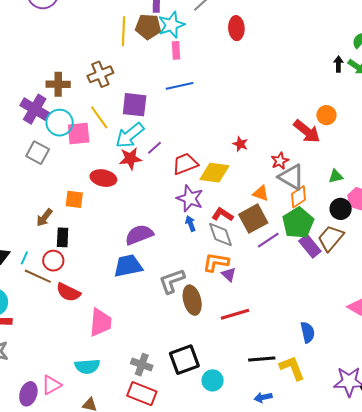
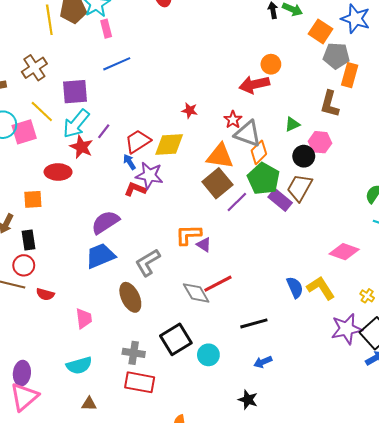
red arrow: (307, 131) -> (254, 84), turned 140
red star: (130, 159) -> (81, 147), turned -30
orange triangle: (261, 193) -> (220, 156), size x1.6
red L-shape: (222, 215) -> (135, 189), moved
blue arrow: (190, 224) -> (129, 162), moved
gray diamond: (221, 235) -> (196, 293), moved
red semicircle: (68, 292) -> (45, 294), size x0.7
brown ellipse: (192, 300) -> (130, 297), moved
pink trapezoid: (101, 322) -> (84, 318), size x0.7
yellow L-shape: (292, 368) -> (321, 288), moved
pink triangle: (51, 385) -> (24, 397), moved, size x1.4
purple ellipse: (28, 394) -> (22, 373), moved

